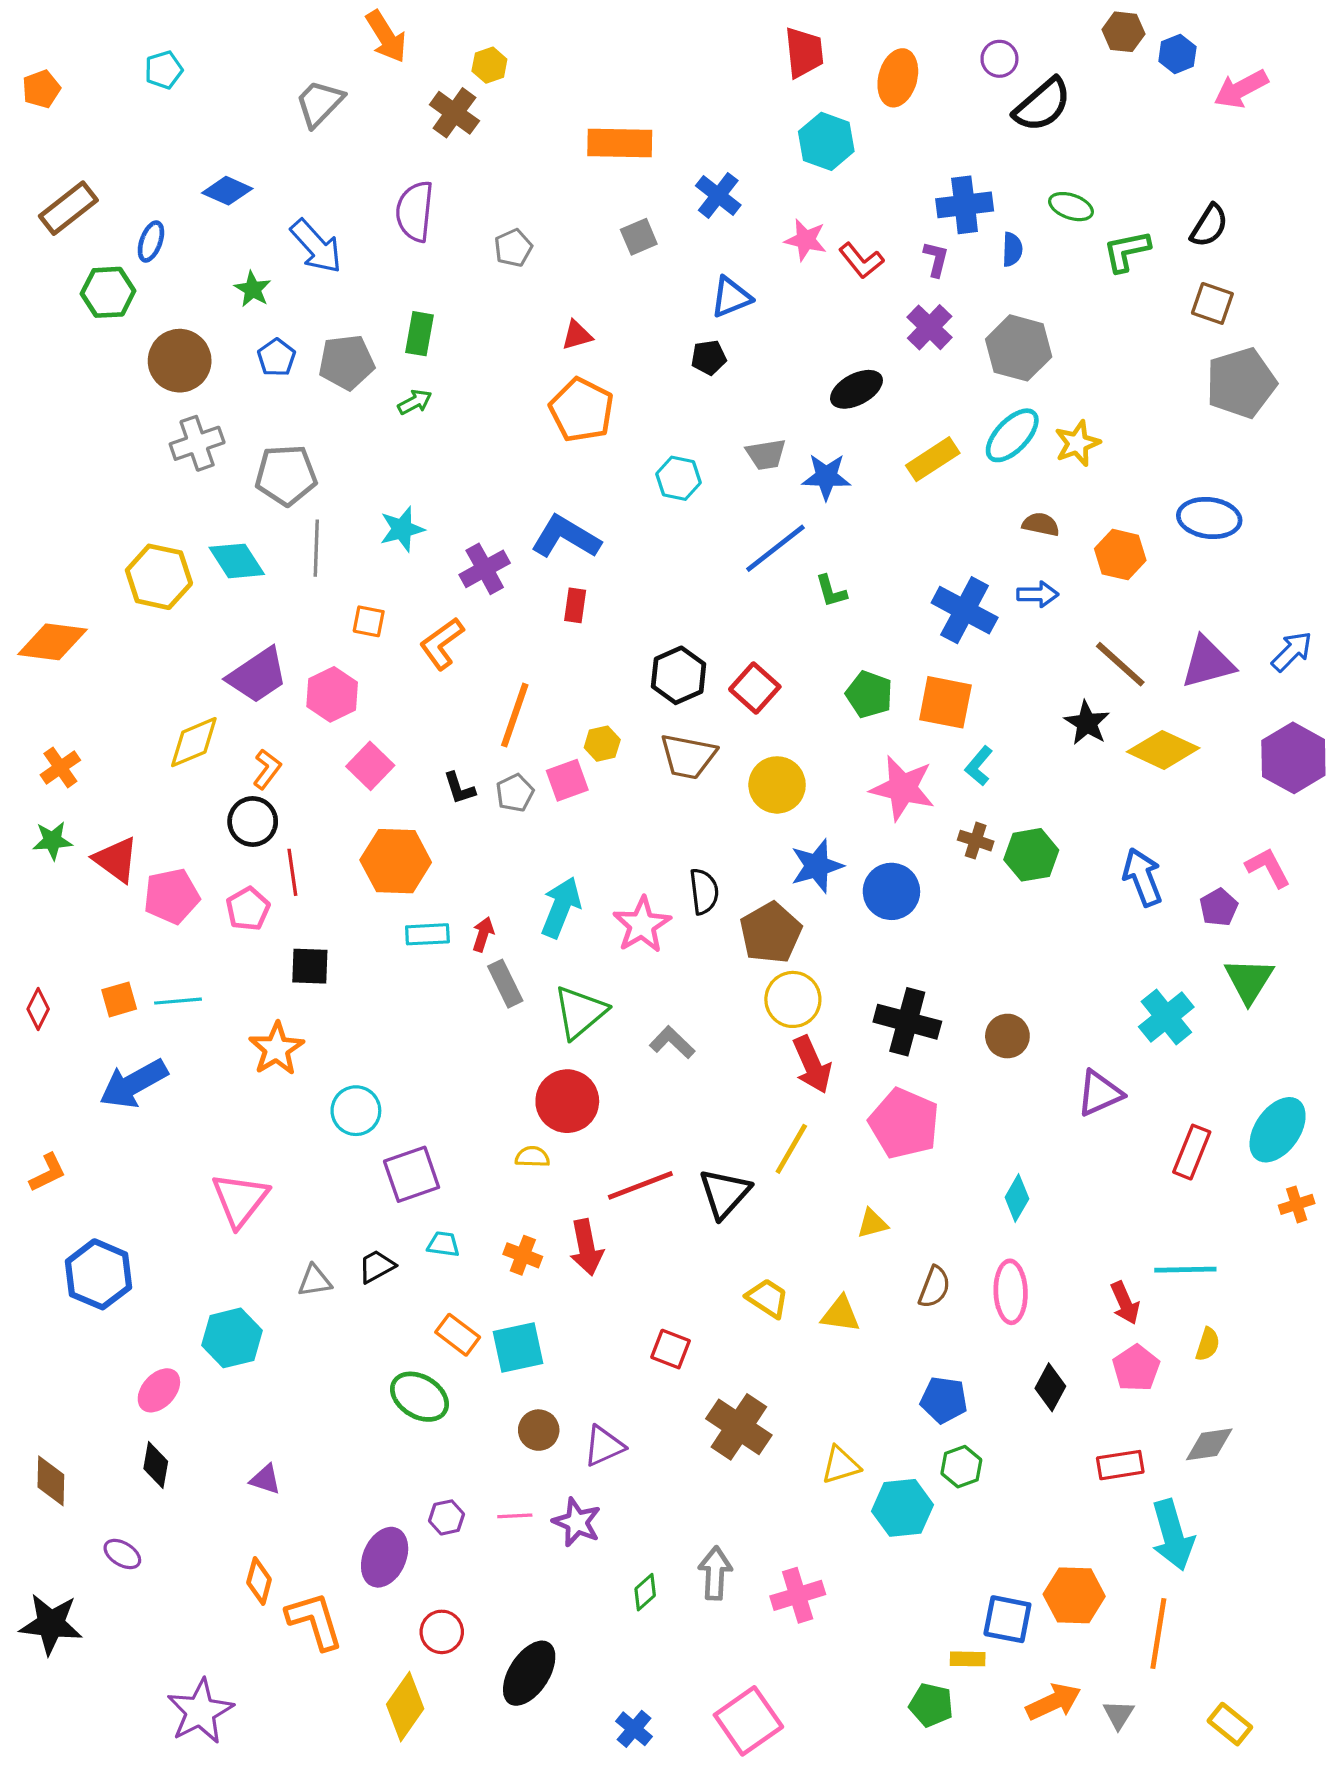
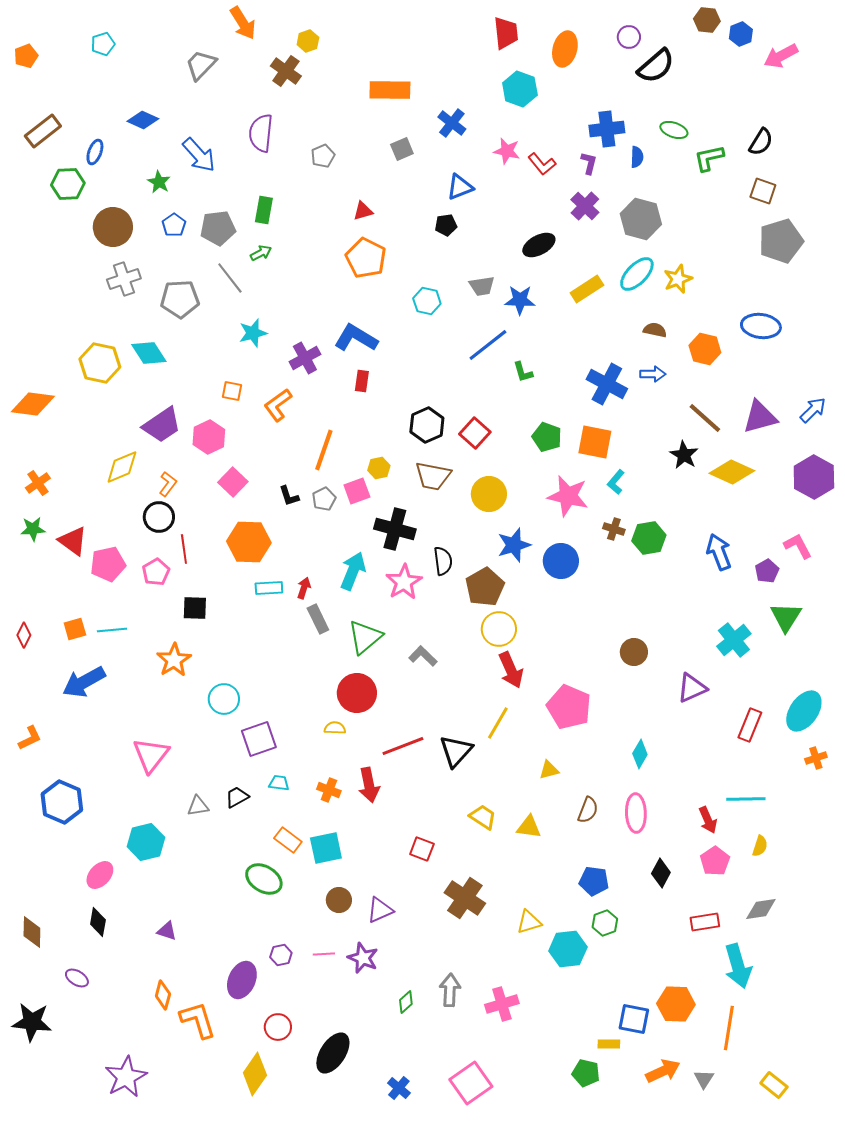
gray line: (316, 548) -> (230, 278), moved, turned -40
black cross: (907, 1022) -> (395, 529), moved

